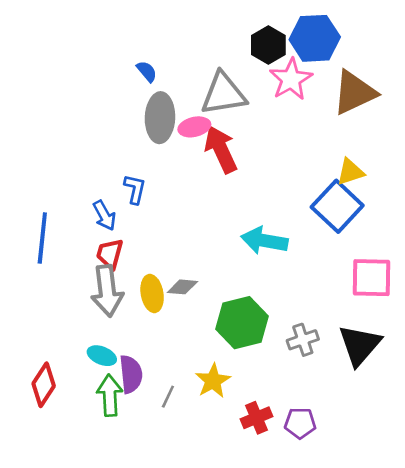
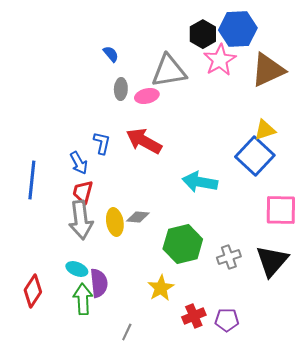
gray ellipse: (160, 118) -> (121, 89), size x0.6
red arrow: (221, 149) -> (144, 141), moved, turned -36
gray line: (168, 397) -> (127, 332), moved

